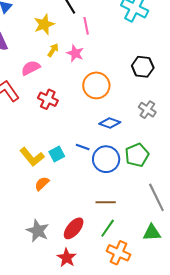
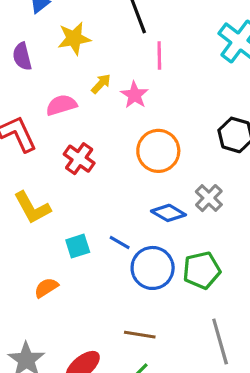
yellow star: (44, 24) -> (74, 38), moved
gray cross: (147, 110) -> (209, 198), moved
yellow L-shape: (32, 157) -> (32, 208), moved

